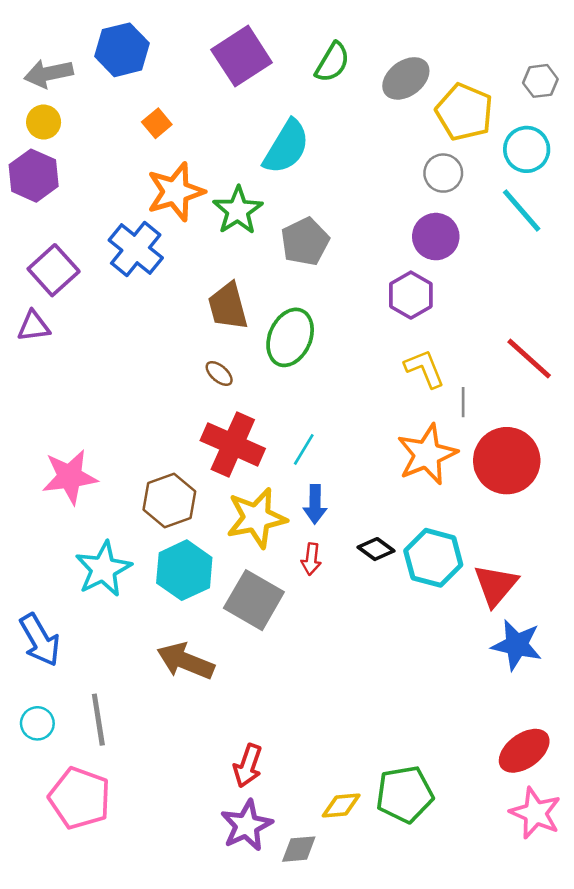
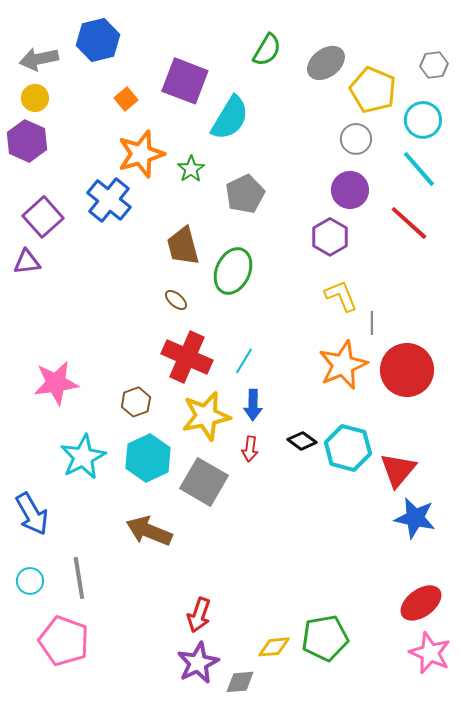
purple square: (242, 56) -> (185, 81), moved, turned -36
green star: (238, 210) -> (191, 169), size x0.7
red line: (529, 359) -> (409, 223), moved
brown hexagon: (169, 500) -> (136, 402), size x0.7

